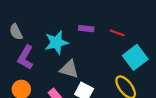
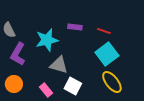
cyan square: (135, 57) -> (107, 54), moved

